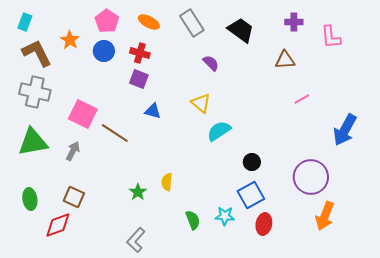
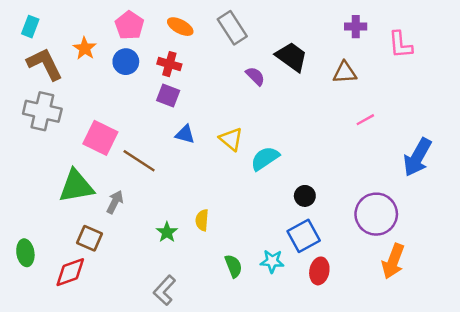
black trapezoid: (241, 30) -> (292, 57), moved
yellow triangle: (201, 103) -> (231, 139), moved
green triangle: (33, 142) -> (76, 186), moved
gray arrow: (73, 151) -> (115, 202), moved
green ellipse: (30, 199) -> (25, 253), moved

